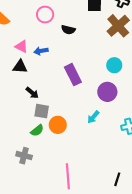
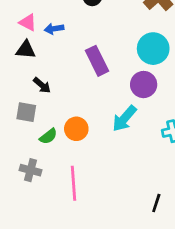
cyan circle: (114, 65) -> (153, 49), size x1.5
gray square: (42, 111) -> (26, 112), moved
cyan arrow: (93, 117) -> (124, 118), size x1.5
pink line: (68, 176) -> (74, 183), moved

